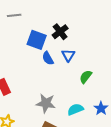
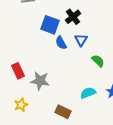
green semicircle: (86, 77) -> (98, 61), turned 96
gray star: (46, 103) -> (40, 81), moved

